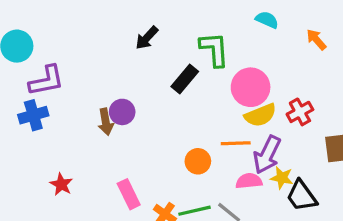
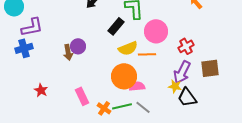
yellow semicircle: (260, 115) -> (128, 48), moved
orange line: (236, 143) -> (147, 54), moved
purple arrow: (267, 155) -> (182, 72), moved
orange circle: (198, 161) -> (124, 76), size x1.6
pink semicircle: (249, 181) -> (137, 86), moved

